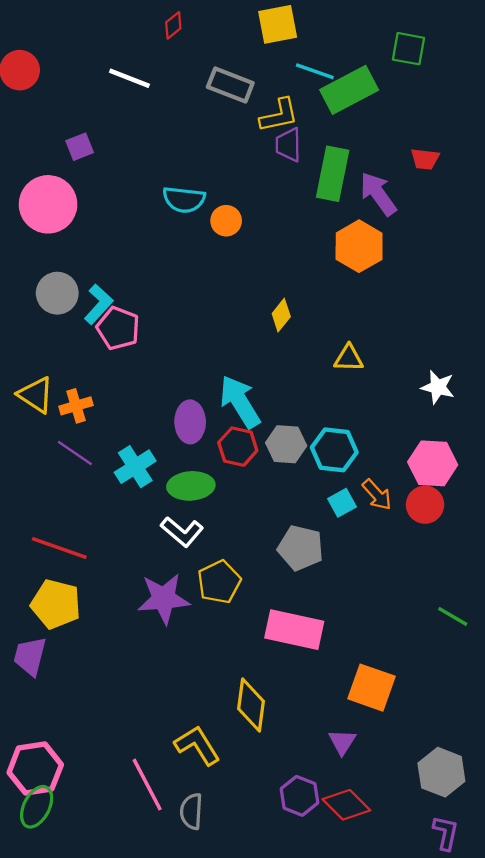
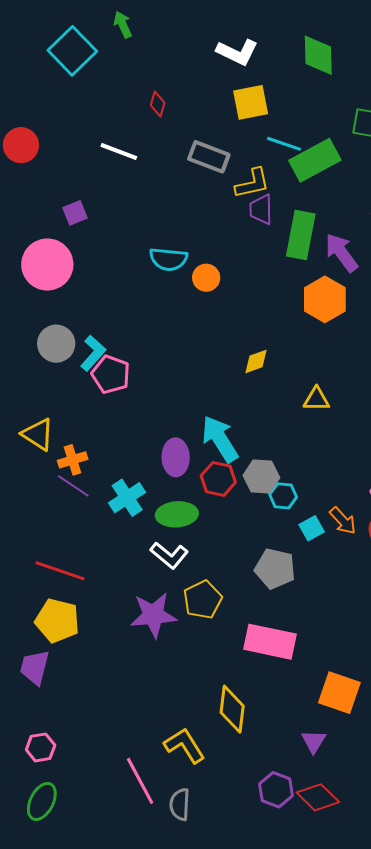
red diamond: (173, 25) -> (158, 104), turned -35
yellow diamond: (281, 315) -> (256, 361), turned 32
orange cross: (76, 406) -> (73, 460), moved
cyan hexagon: (334, 450) -> (283, 496), moved, size x0.7
pink hexagon: (35, 769) -> (41, 747), moved, size x0.6

